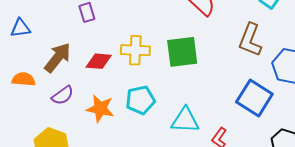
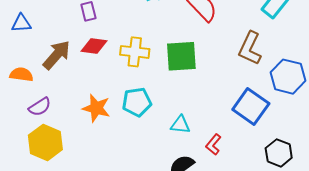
red diamond: (99, 61) -> (94, 46), moved
purple semicircle: (63, 95) -> (40, 107), moved
cyan triangle: (185, 120) -> (180, 125), size x0.7

